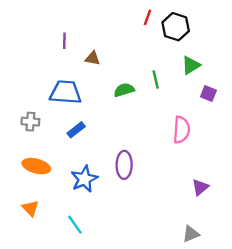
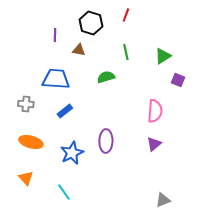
black hexagon: (176, 27) -> (91, 23), moved
green line: (156, 79) -> (126, 52), moved
purple triangle: (200, 187) -> (154, 144), moved

